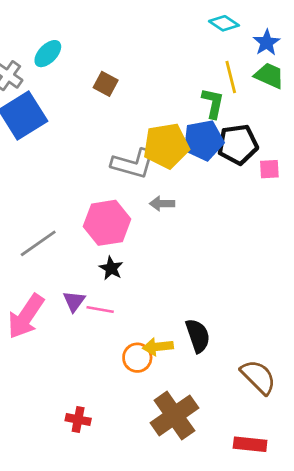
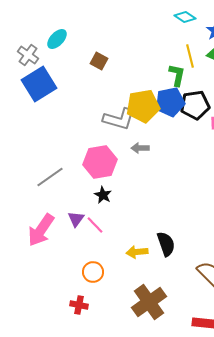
pink line: (100, 309) -> (95, 225), turned 36
orange circle: (137, 358) -> (93, 272), moved

